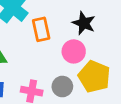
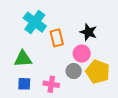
gray circle: (62, 87) -> (74, 71), moved

